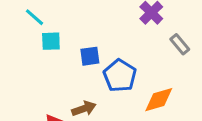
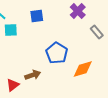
blue square: (90, 56) -> (37, 16), moved

